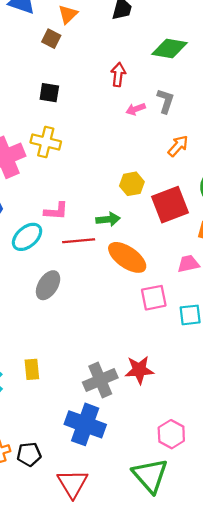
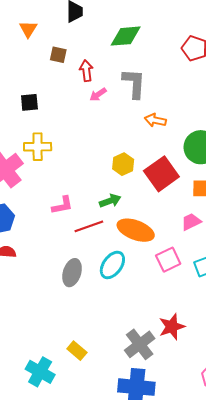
brown square: (51, 39) -> (58, 55), moved
gray L-shape: (166, 101) -> (134, 83), size x1.4
pink arrow: (136, 109) -> (98, 95), moved
orange arrow: (178, 146) -> (155, 120), turned -105
cyan ellipse: (27, 237) -> (112, 265), moved
yellow rectangle: (32, 369) -> (77, 351), turned -30

